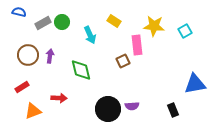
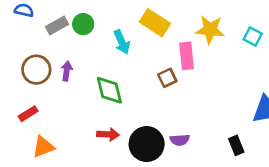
yellow rectangle: (114, 21) -> (155, 23), size x1.5
cyan square: (185, 31) -> (253, 37), turned -32
red arrow: (59, 98) -> (108, 134), moved

